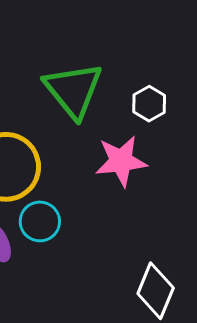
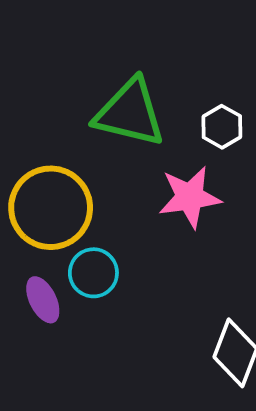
green triangle: (73, 90) -> (130, 113), turned -36

